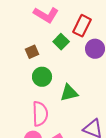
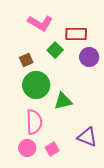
red rectangle: (82, 26) -> (76, 34), turned 65
green circle: (42, 77) -> (36, 85), size x1.4

